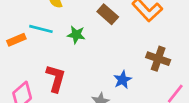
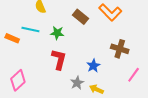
orange rectangle: (16, 40) -> (12, 38), turned 48
red L-shape: (56, 78) -> (59, 59), moved

